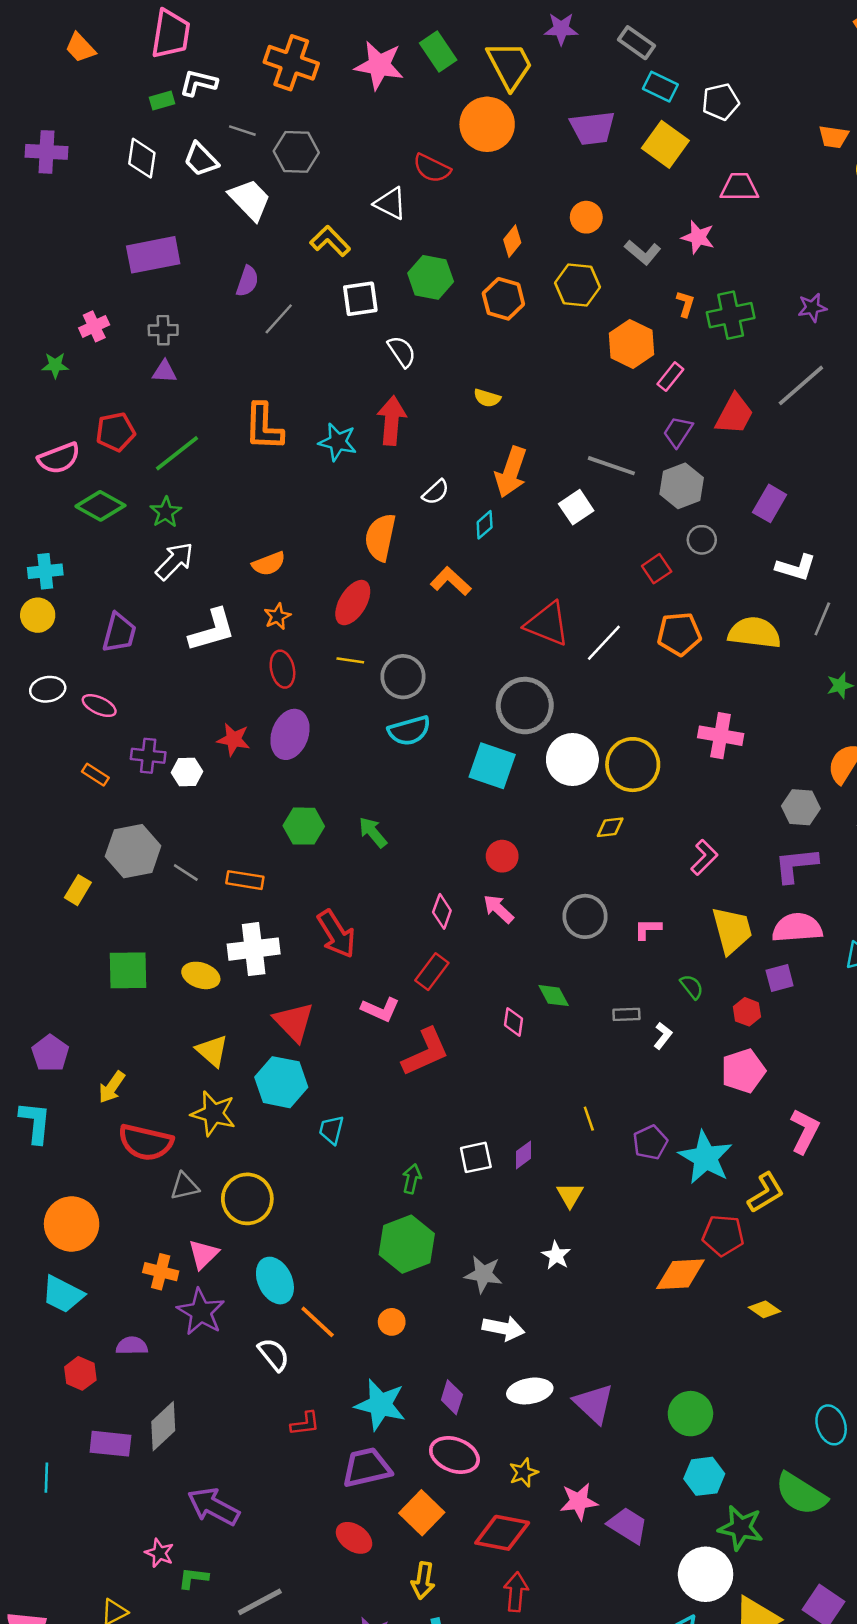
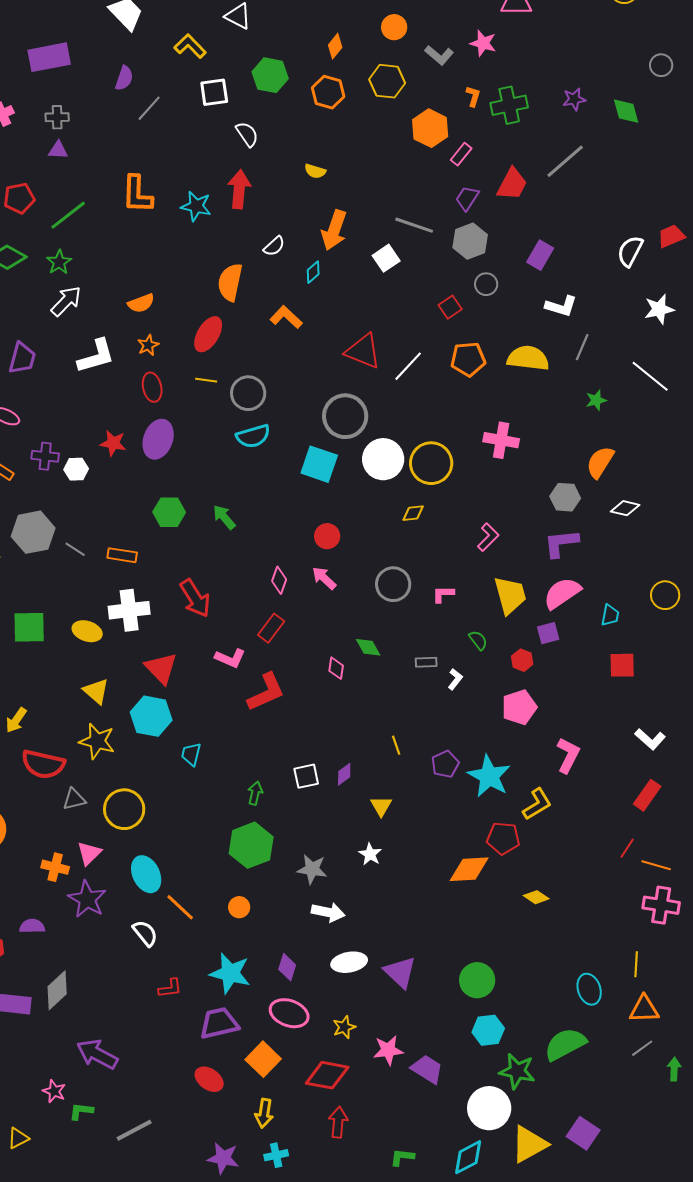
pink semicircle: (797, 928) -> (562, 593), turned -30
green semicircle: (801, 1494) -> (565, 1044), turned 120

